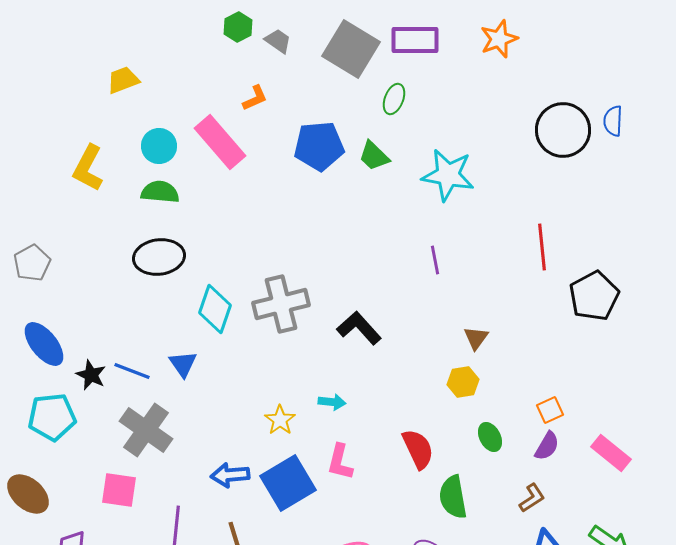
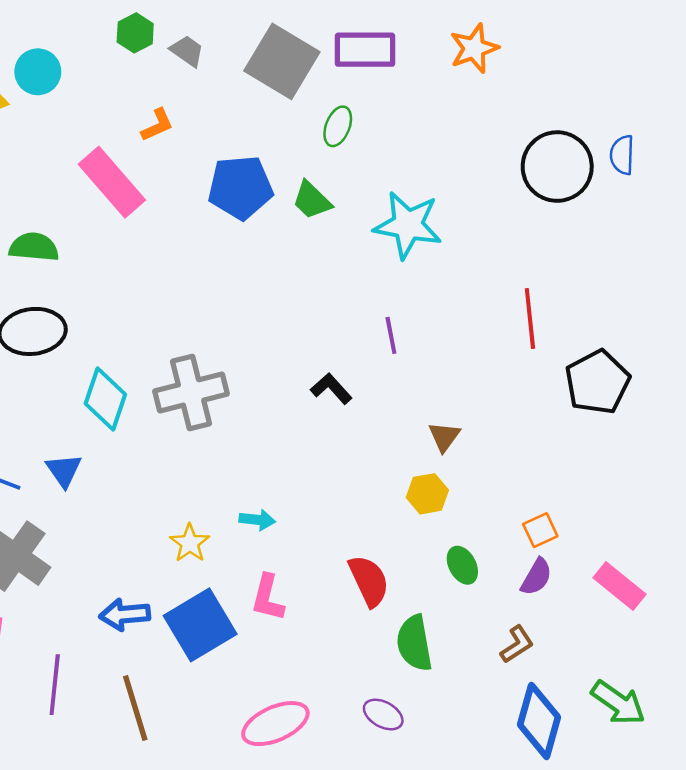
cyan circle: (159, 146) -> (38, 72), moved
black L-shape: (359, 328) -> (331, 389), moved, size x0.7

